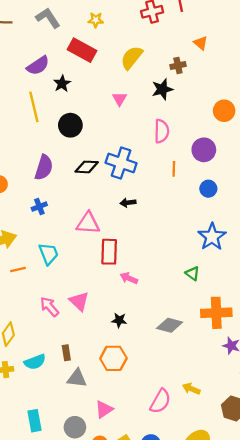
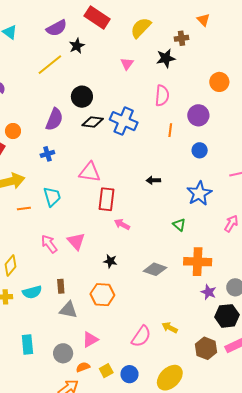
yellow line: (34, 107) -> (50, 65), turned 60
black circle: (70, 125) -> (82, 97), moved
black arrow: (128, 203) -> (153, 180), moved

